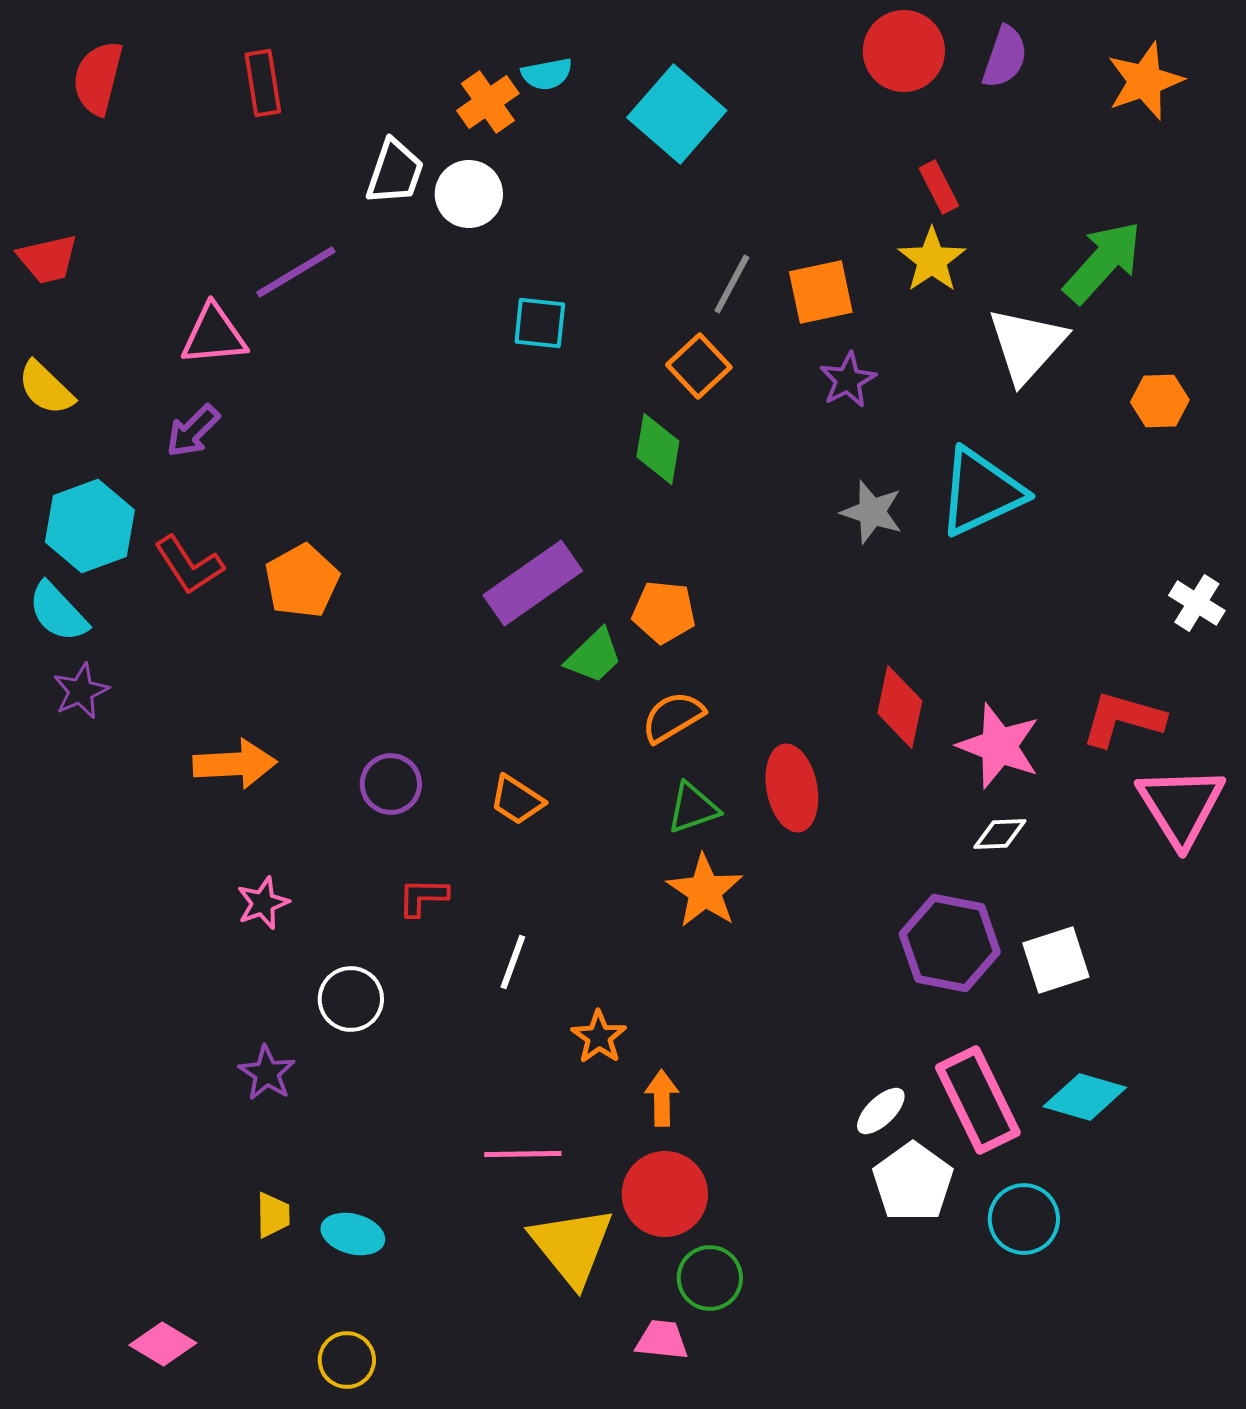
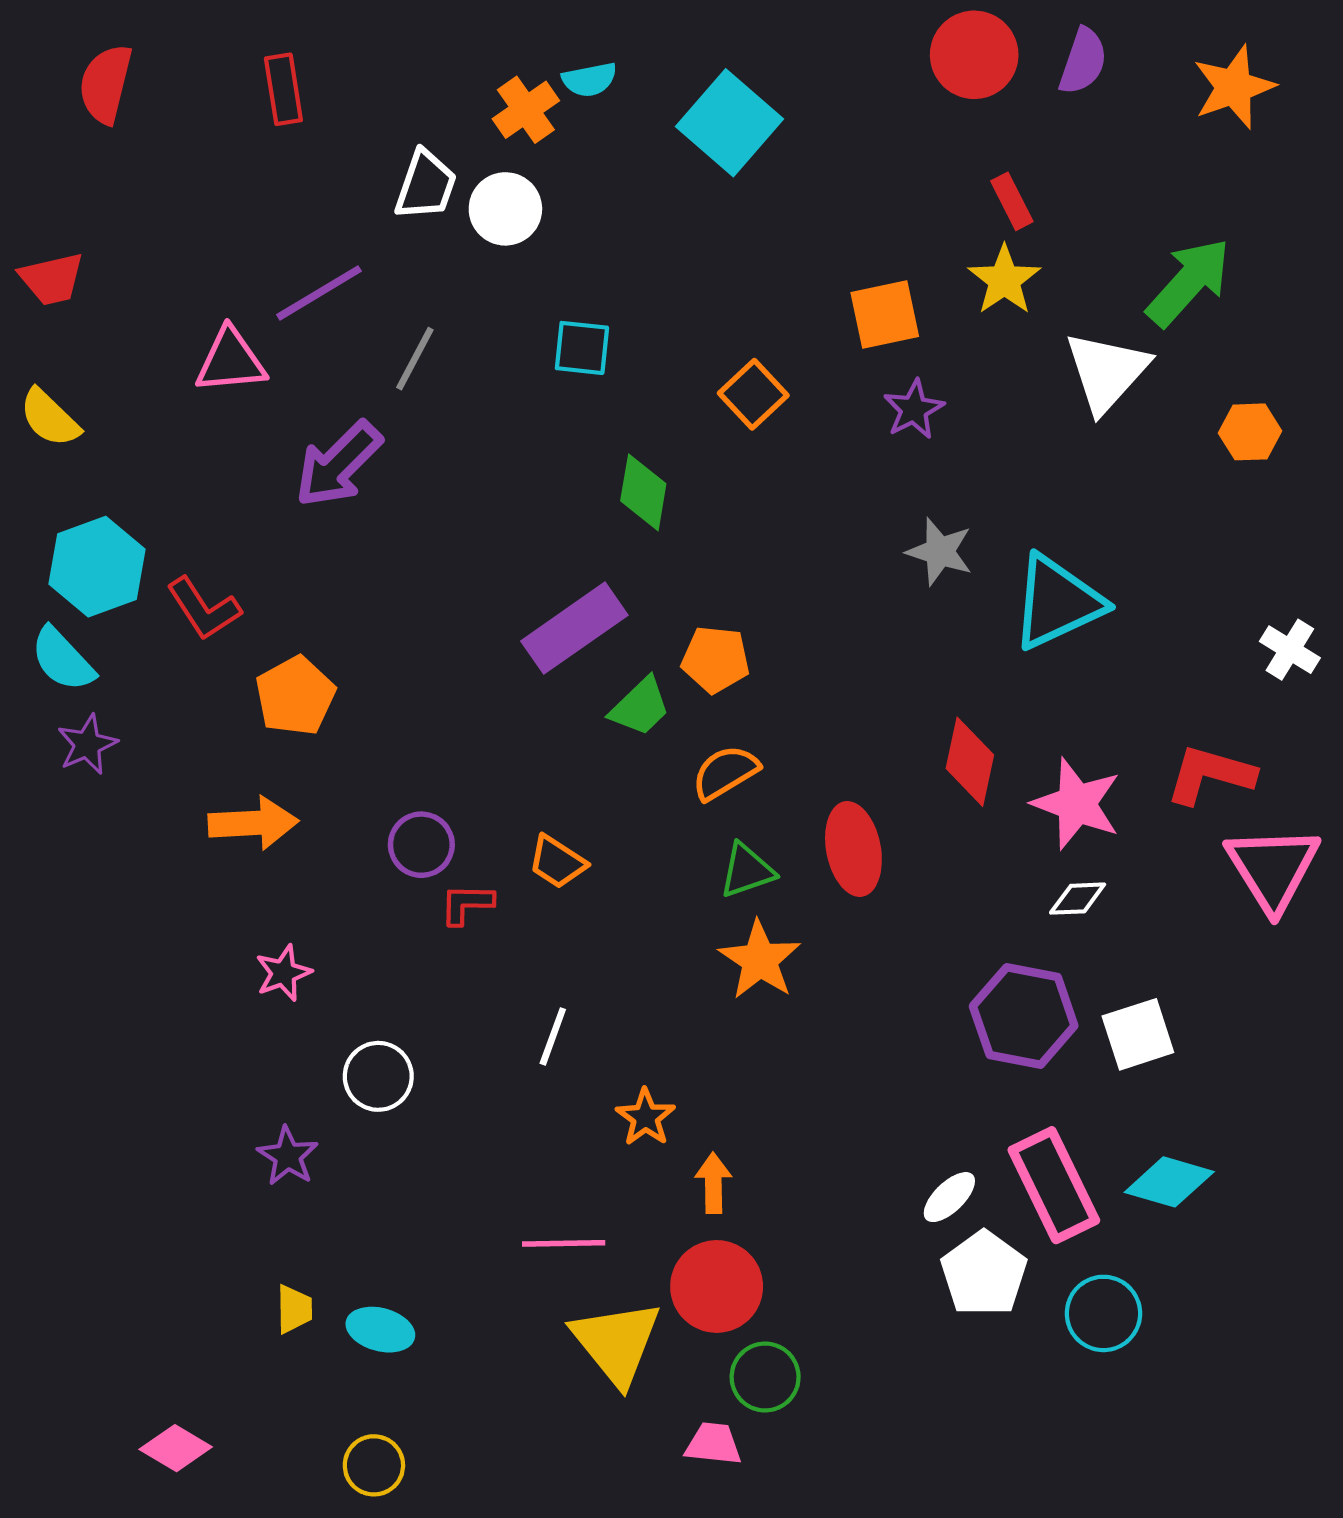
gray line: (732, 284) -> (415, 359), moved
purple arrow: (193, 431) -> (338, 464), moved, size x1.5
green diamond: (658, 449) -> (643, 492), moved
cyan triangle: (981, 492) -> (1057, 602), moved
orange pentagon: (302, 581) -> (295, 696), moved
red L-shape: (423, 897) -> (467, 904), moved

